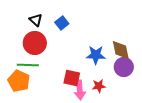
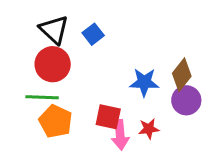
black triangle: (36, 20) -> (54, 30), size x1.5
brown diamond: (121, 50) -> (182, 75), turned 50
orange pentagon: (19, 81) -> (56, 121), moved

